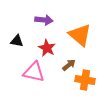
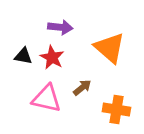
red star: (47, 48) -> (52, 57), moved
brown arrow: (69, 65) -> (82, 88), moved

